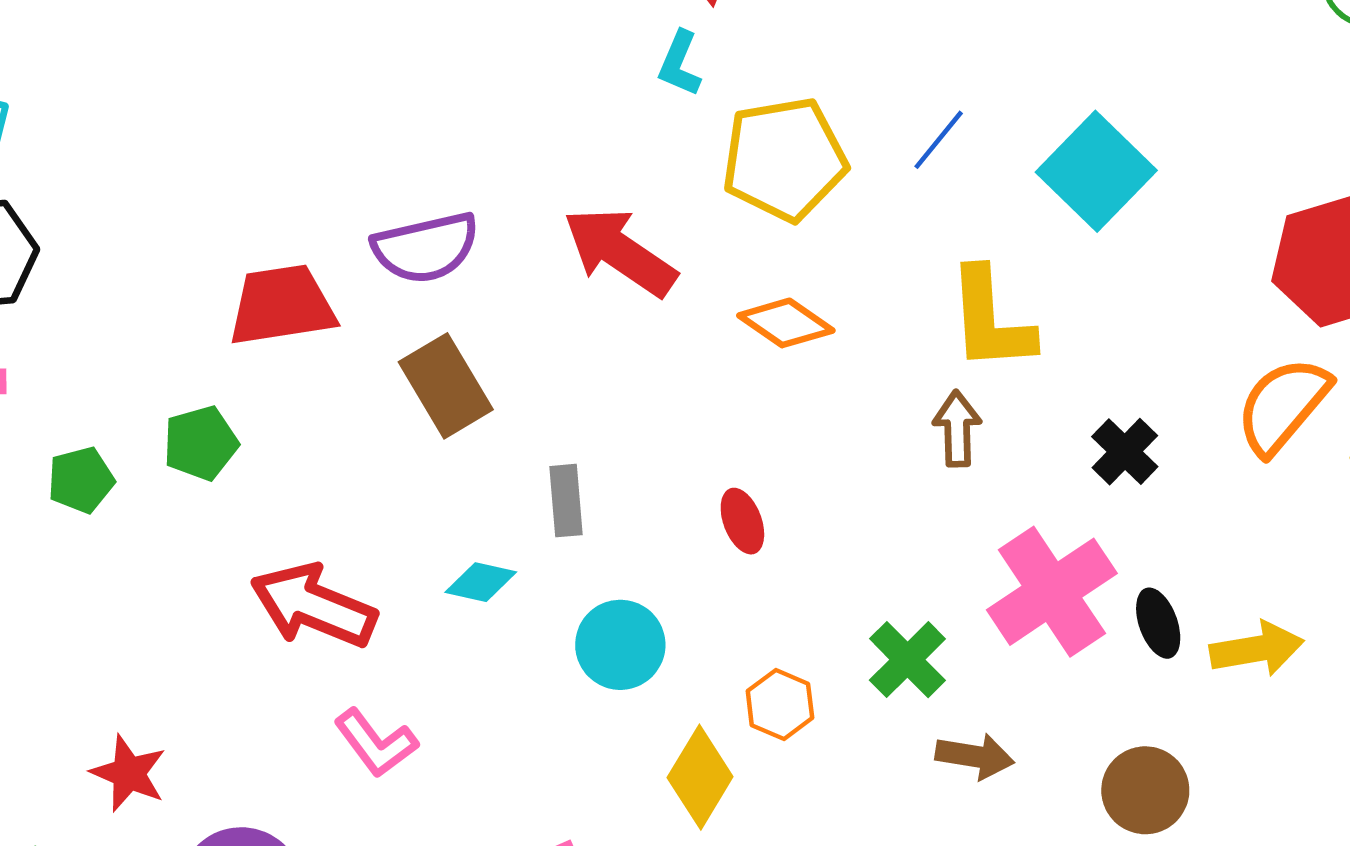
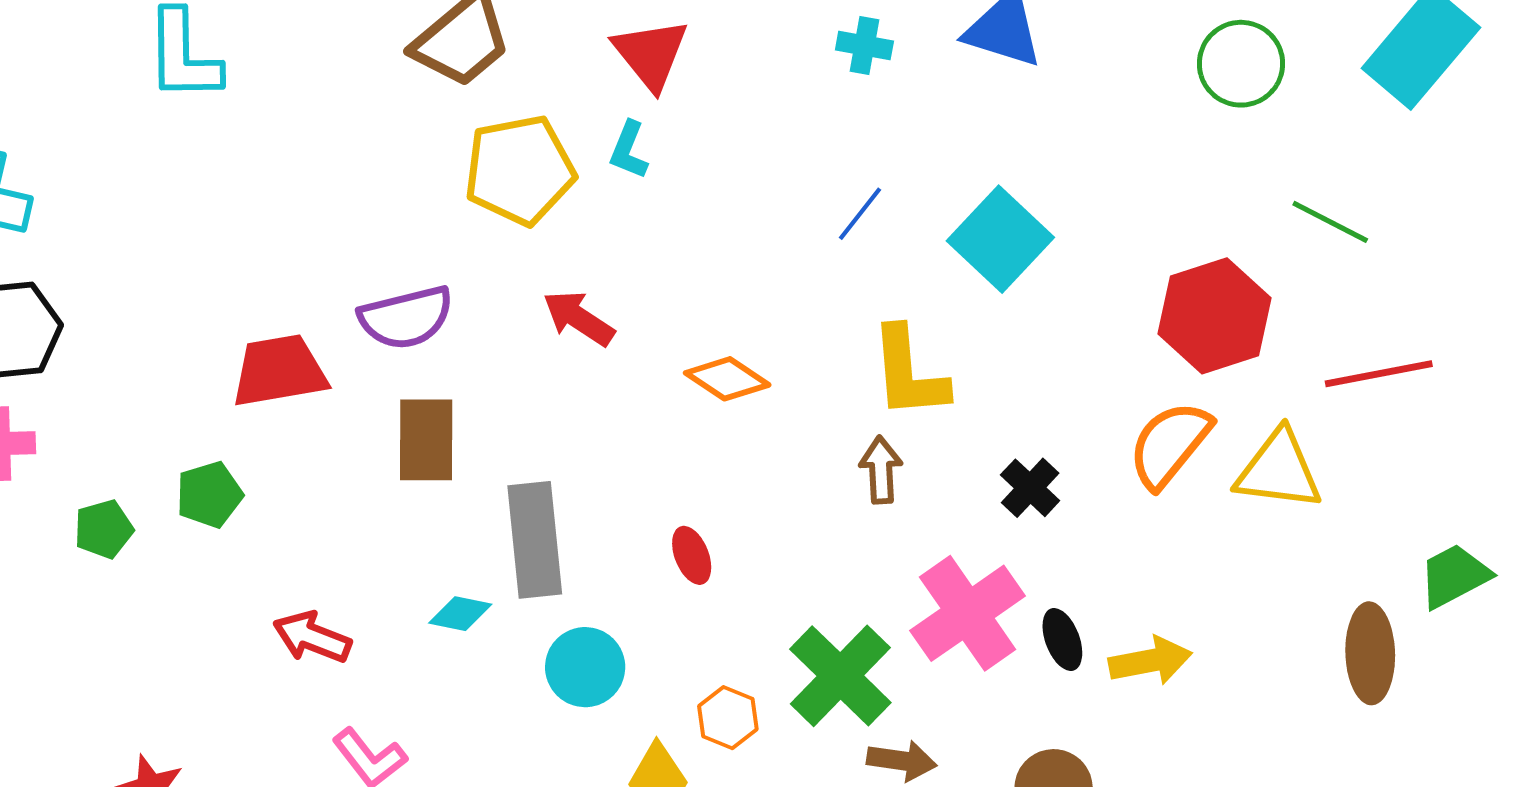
yellow pentagon: (784, 159) -> (520, 170), moved
red arrow: (620, 252) -> (579, 318), size x0.7
brown rectangle: (446, 386) -> (426, 440), turned 32
gray rectangle: (566, 501) -> (535, 540), size x1.8
red arrow: (313, 606) -> (312, 637), size x0.7
green cross: (907, 660) -> (840, 676), size x1.5

